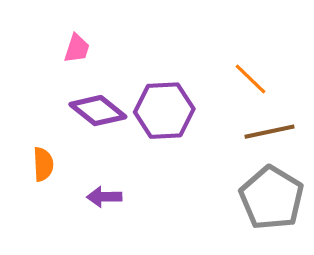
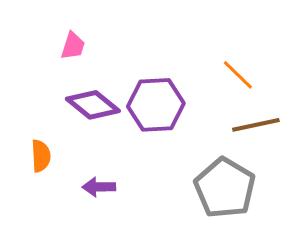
gray pentagon: (272, 198) -> (225, 188), moved

